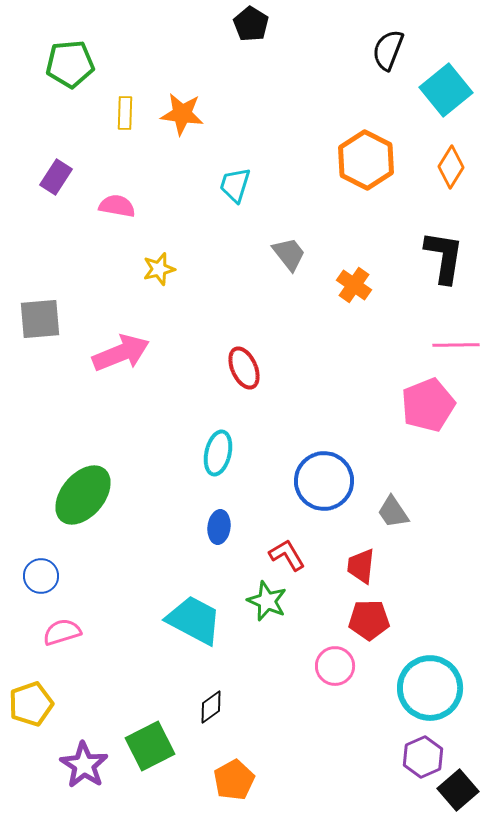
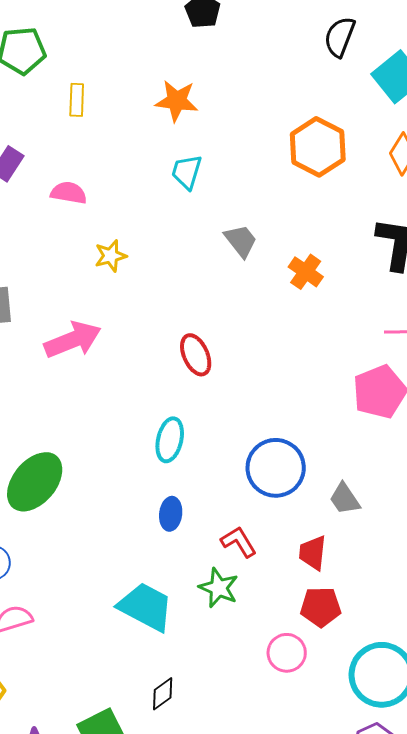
orange star: (182, 114) -> (177, 101), moved

